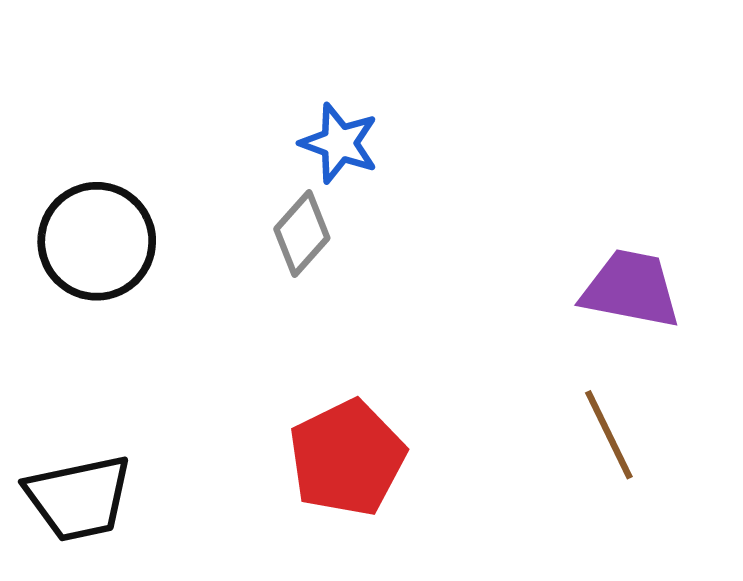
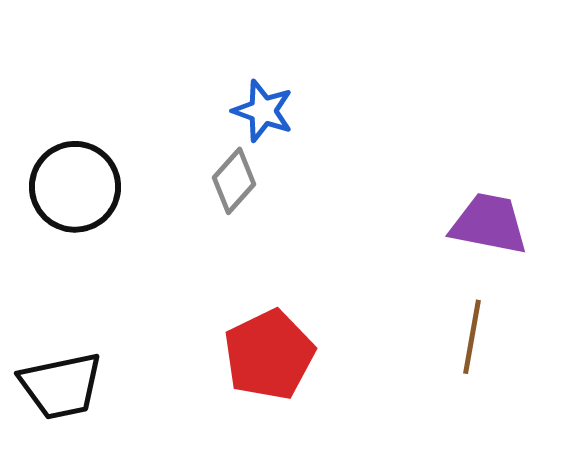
brown line: (609, 435) -> (472, 337), turned 36

